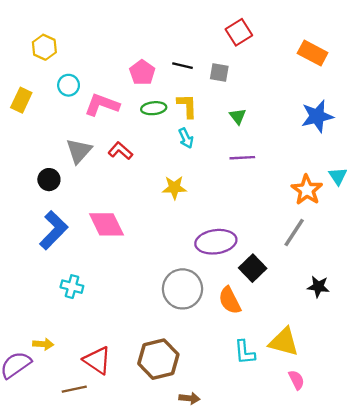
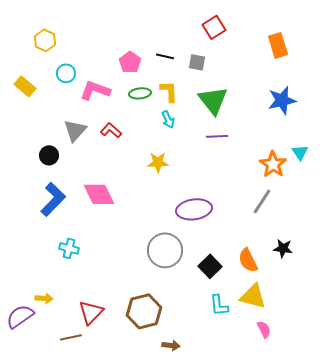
orange rectangle: (313, 53) -> (278, 45), turned 45
yellow rectangle: (21, 100) -> (25, 86), turned -75
green triangle: (238, 116) -> (213, 100), size x2.0
black square: (253, 268) -> (210, 266), moved
orange semicircle: (230, 300) -> (248, 260), moved
red triangle: (97, 360) -> (91, 312), turned 40

